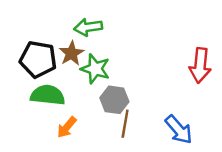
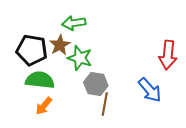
orange arrow: (67, 127) -> (44, 106), moved
blue arrow: (179, 130) -> (150, 90), moved

